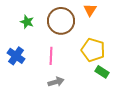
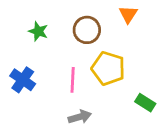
brown circle: (61, 21) -> (87, 30), size x0.7
yellow pentagon: (93, 50) -> (108, 68), moved

